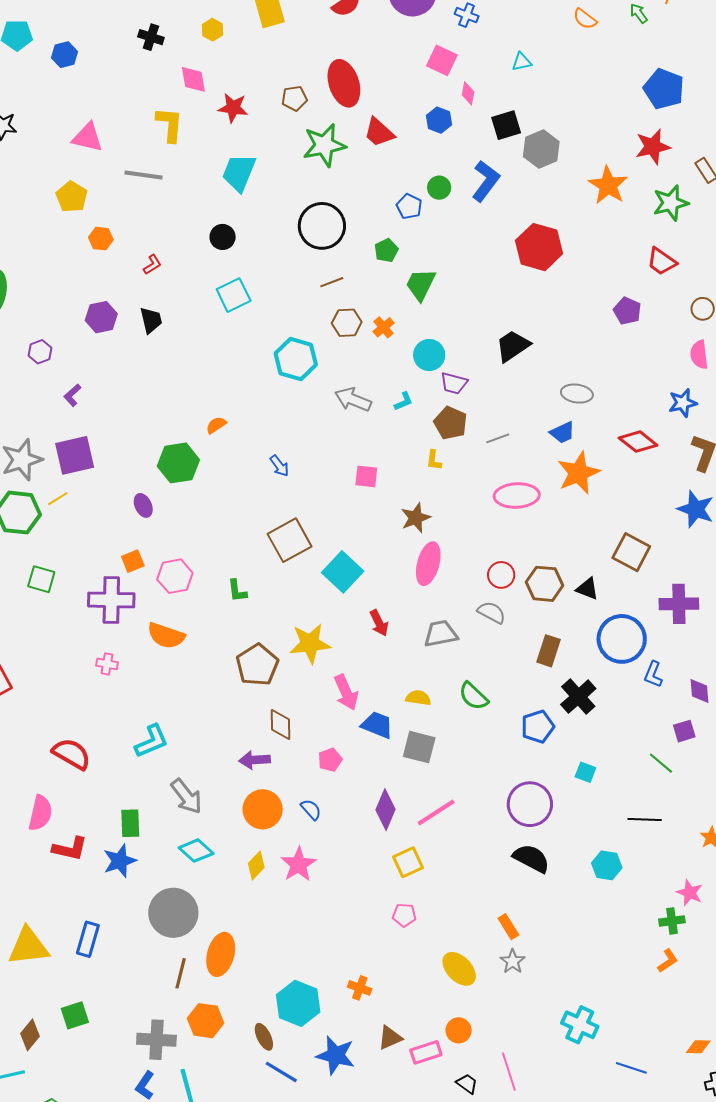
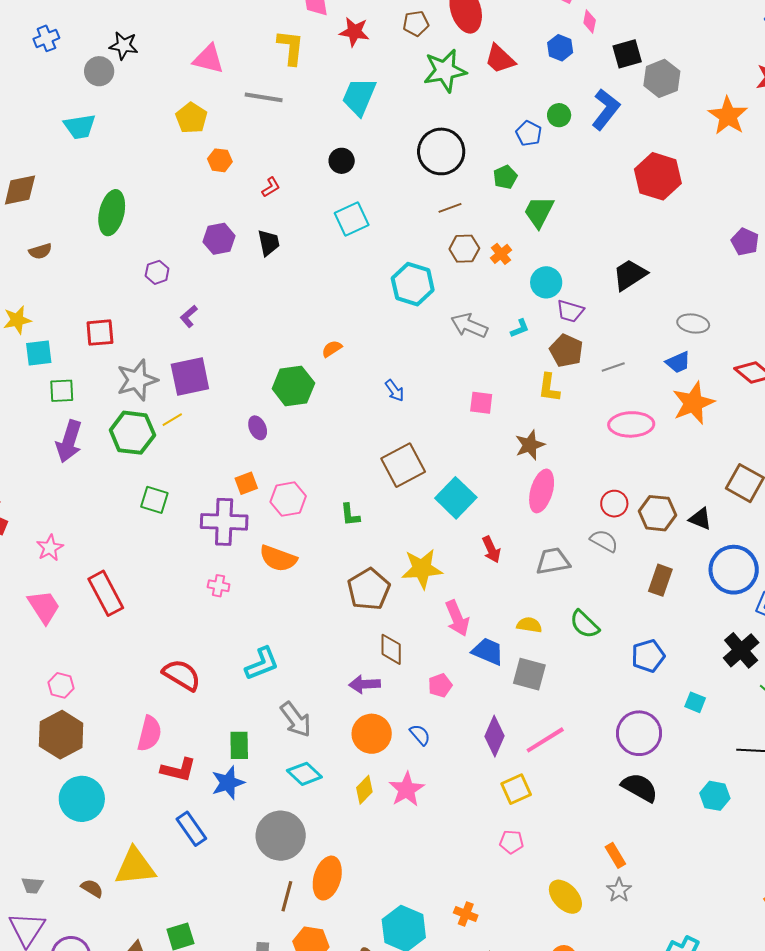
yellow L-shape: (434, 460) -> (549, 388), size x1.4
black cross: (578, 697) -> (741, 650), moved
blue rectangle: (88, 939) -> (191, 829), moved, turned -52

